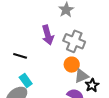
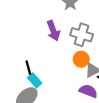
black line: (20, 56) -> (28, 68), moved, turned 64

